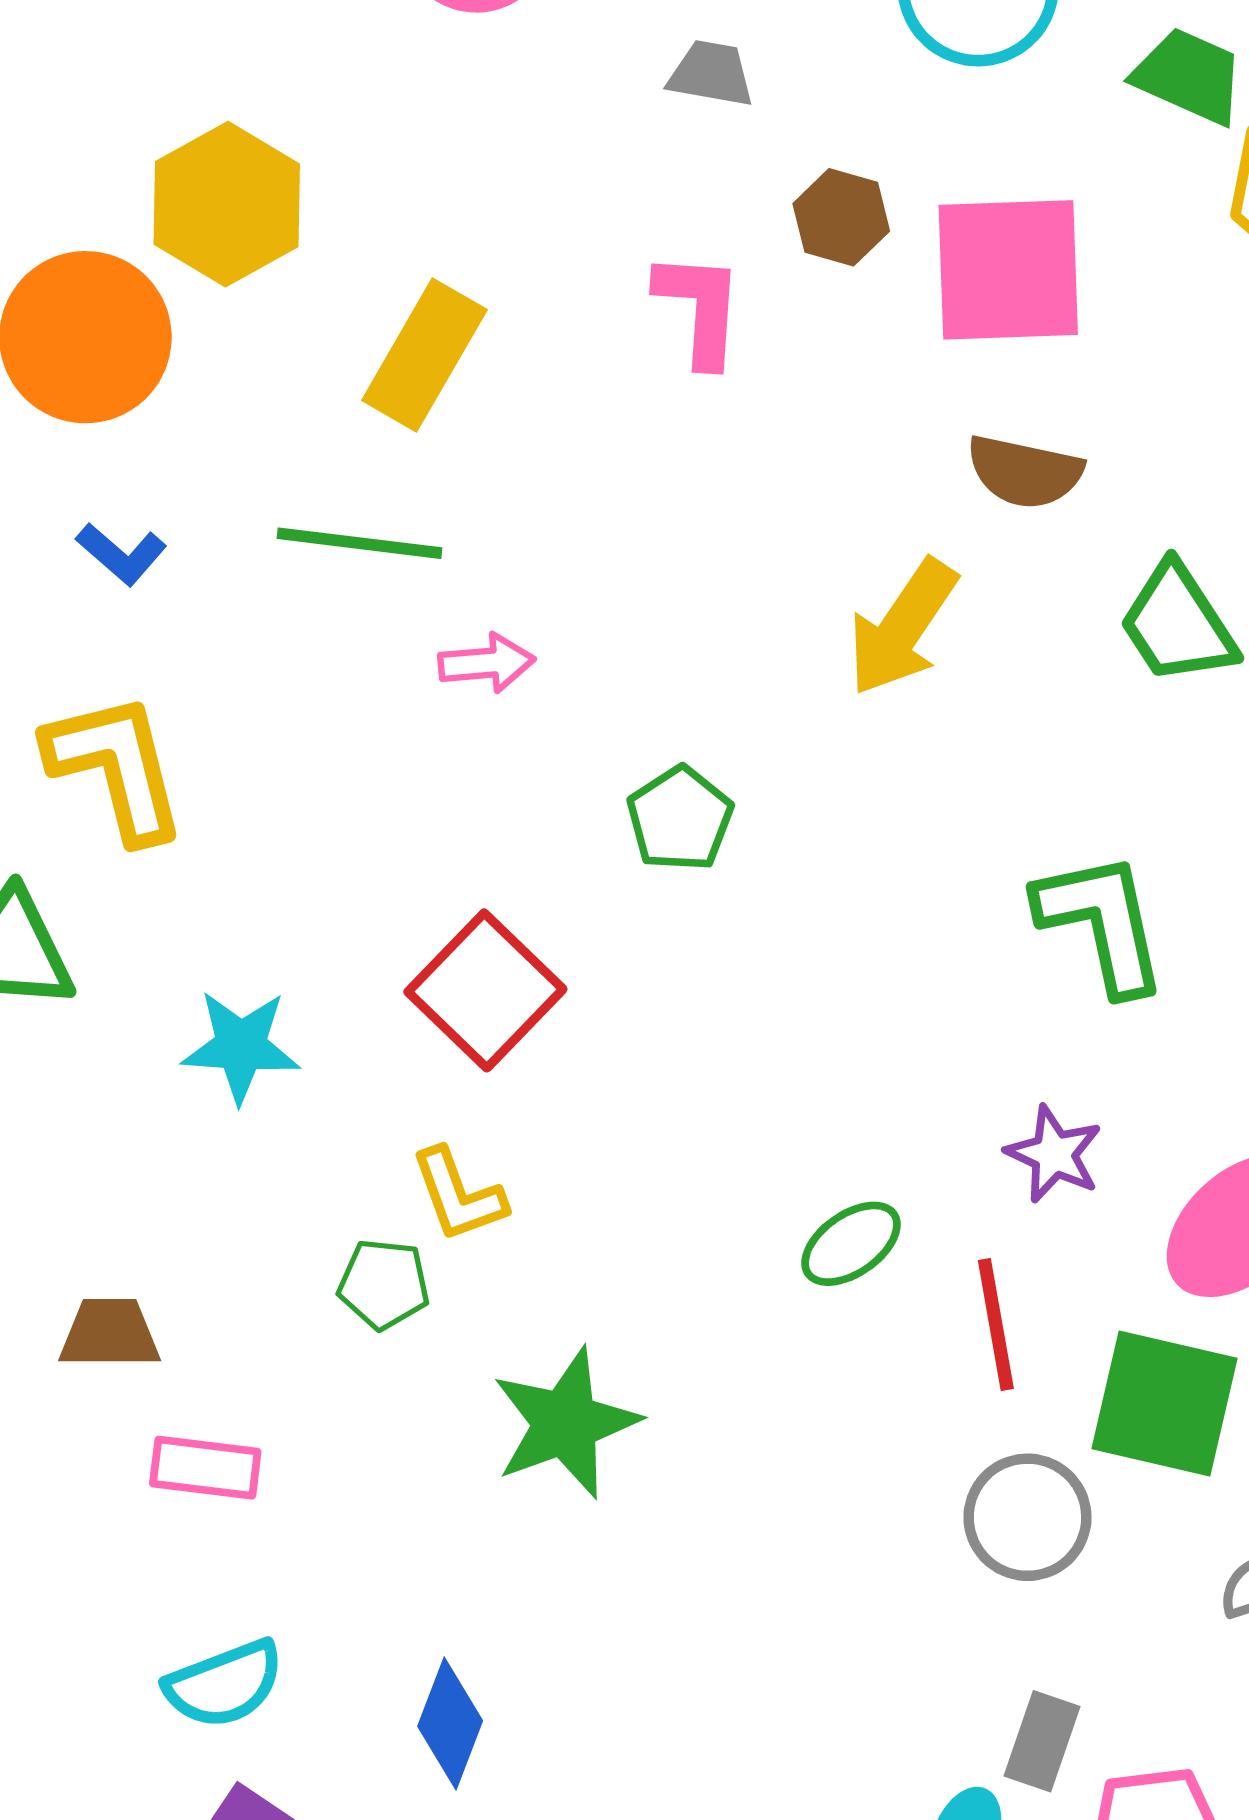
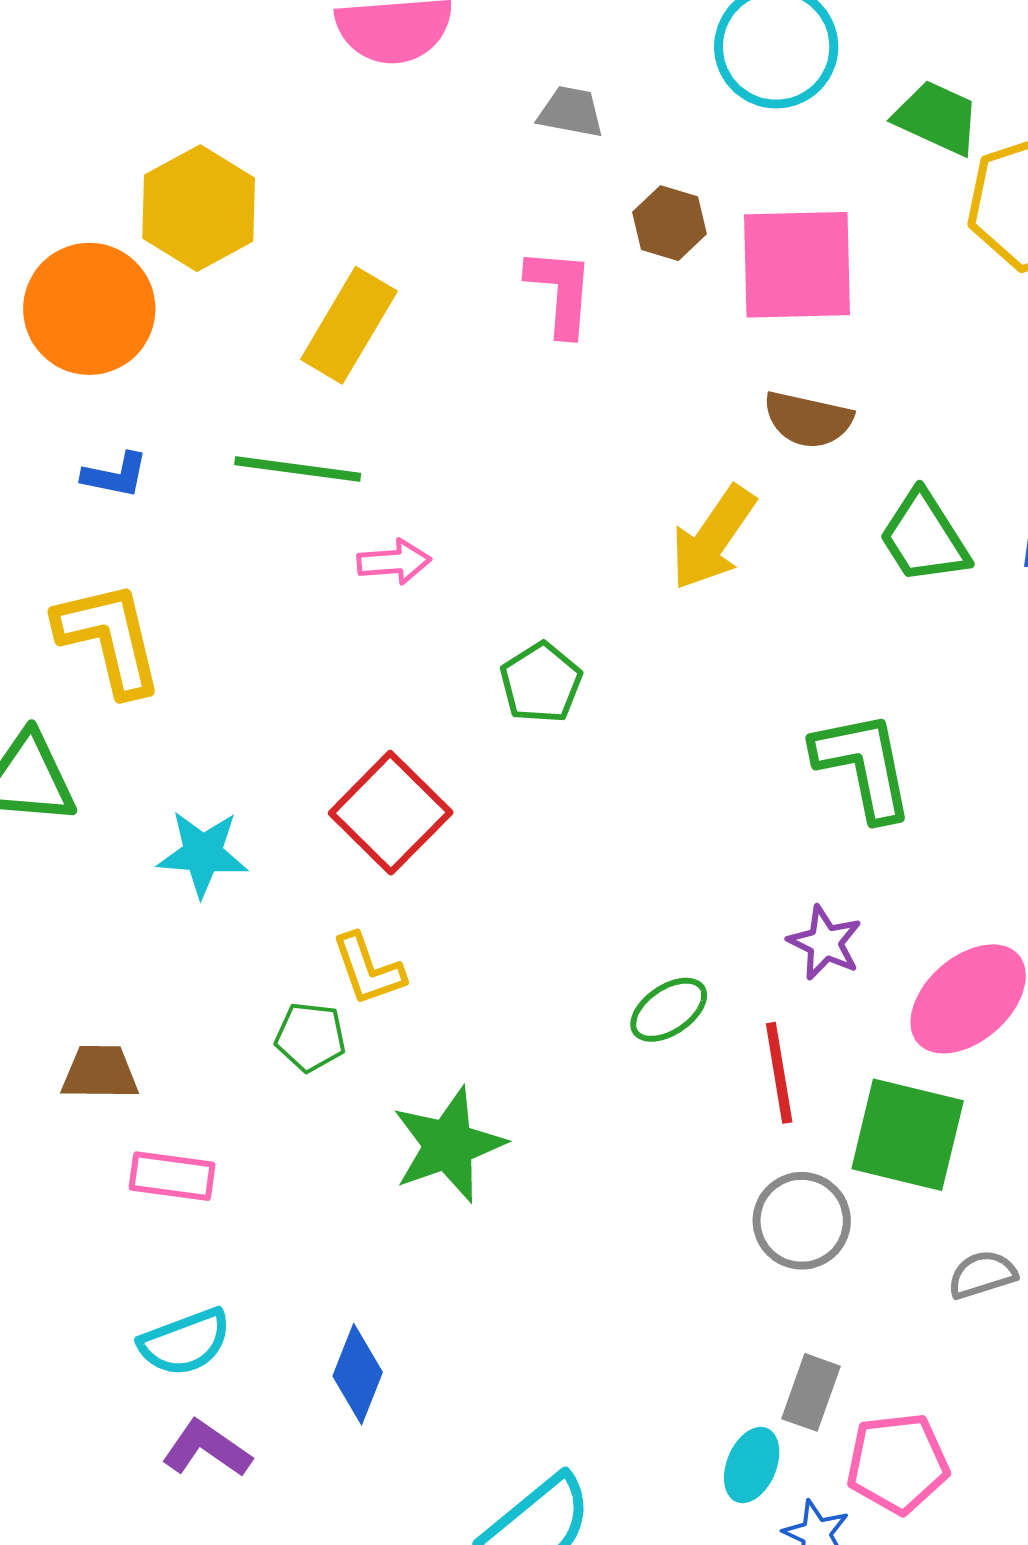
blue L-shape: (121, 554) -> (115, 475), turned -30

